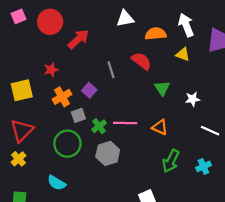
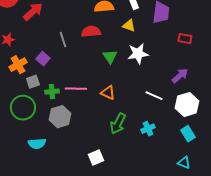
red semicircle: (141, 61) -> (91, 32), turned -42
white star: (193, 99) -> (138, 54), moved, size x1.5
green cross: (99, 126) -> (52, 92), turned 32
cyan semicircle: (57, 183) -> (37, 144), moved, turned -36

